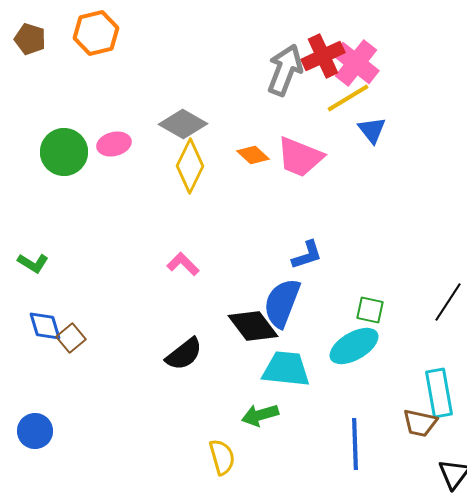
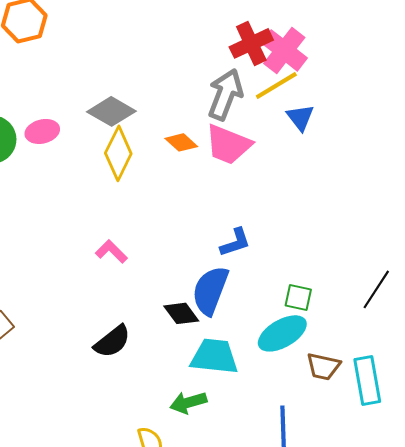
gray arrow: (285, 70) -> (225, 94), moved
black diamond: (253, 326) -> (181, 313), size x0.7
brown trapezoid: (420, 423) -> (323, 366), moved

